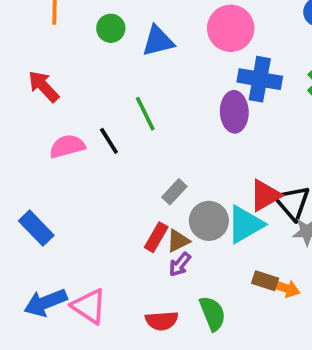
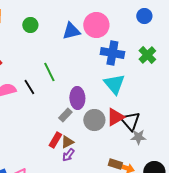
blue triangle: (158, 41) -> (71, 31), moved
purple ellipse: (234, 112) -> (77, 98), moved
gray circle: (209, 221) -> (94, 120), moved
cyan triangle: (245, 224) -> (114, 84), moved, turned -40

